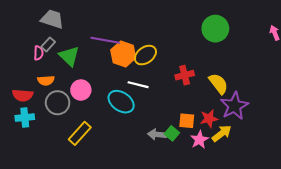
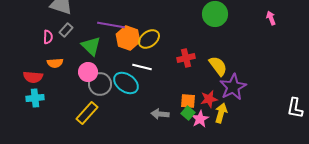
gray rectangle: (48, 44) -> (66, 30), moved
green triangle: (69, 56) -> (91, 46), moved
gray circle: (58, 103) -> (100, 84), moved
green square: (172, 133) -> (188, 113), moved
yellow arrow: (222, 133) -> (221, 113), turned -36

